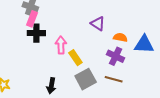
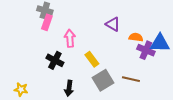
black cross: (36, 33) -> (55, 60), moved, turned 30
pink arrow: (61, 45) -> (70, 38), moved
purple cross: (116, 56) -> (146, 50), moved

